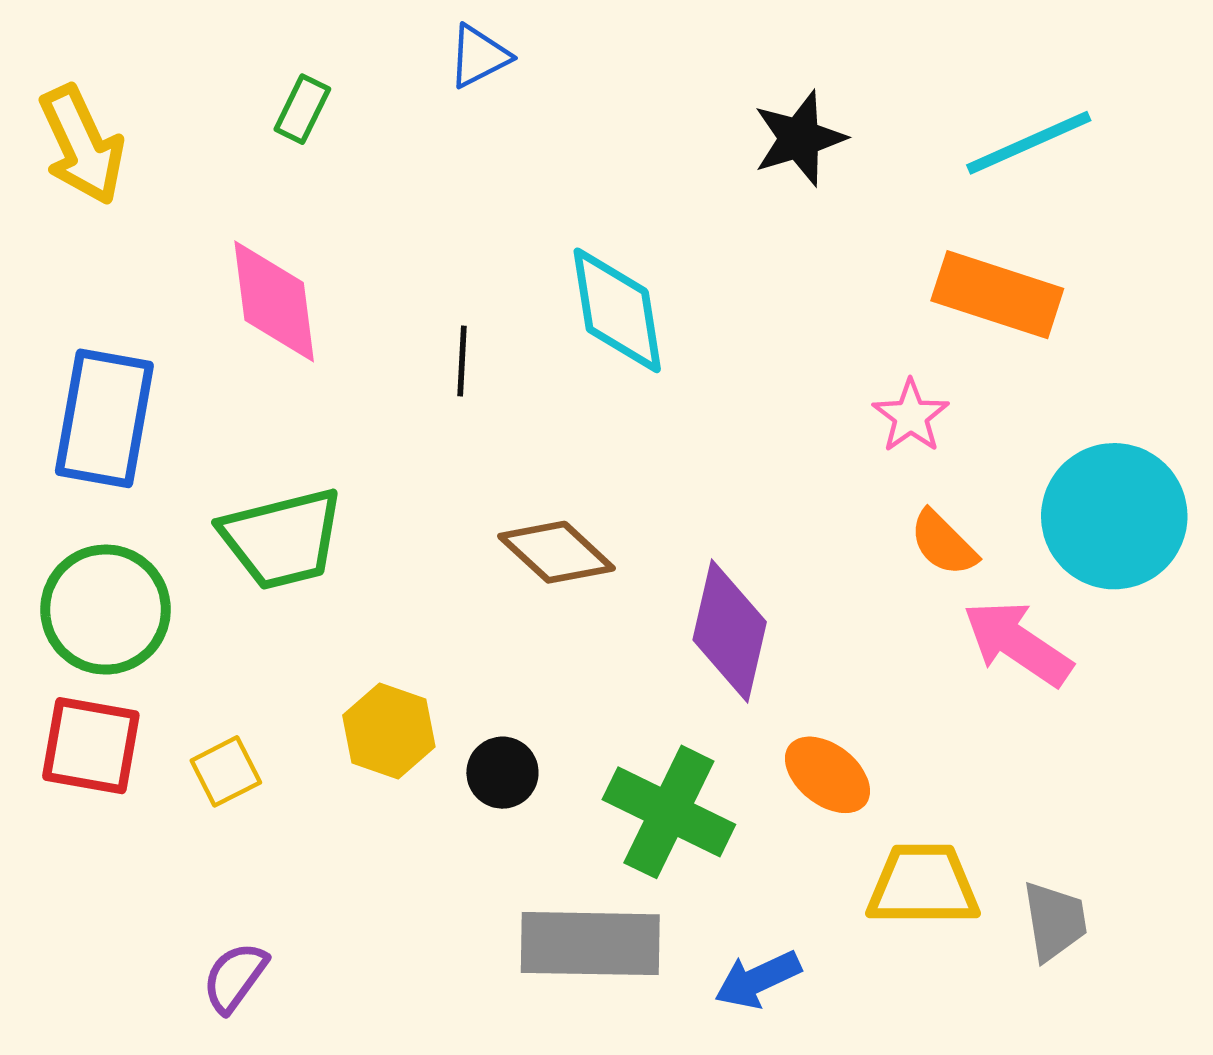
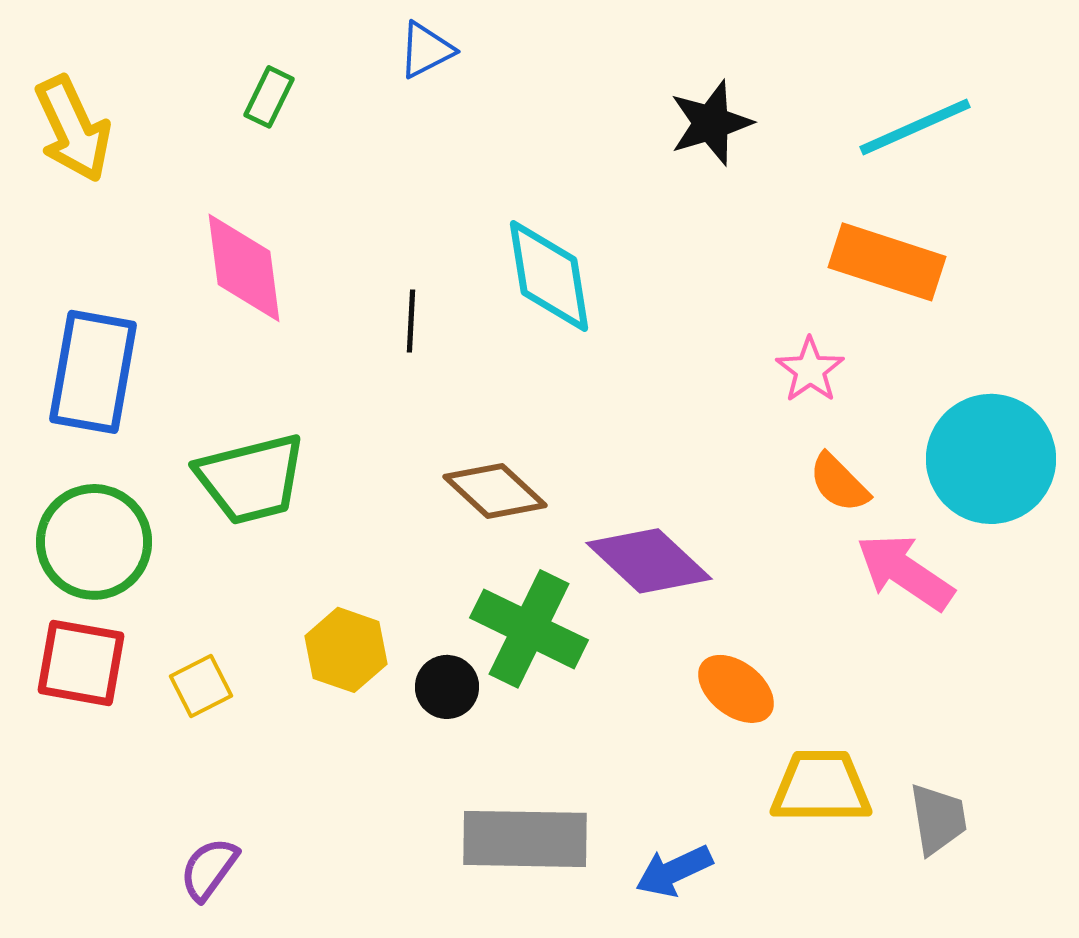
purple diamond: (730, 631) -> (649, 561), turned -60
green cross: (669, 812) -> (529, 629), moved

